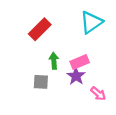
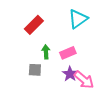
purple star: (76, 76) -> (70, 74), moved
pink arrow: (98, 94) -> (84, 80), size x1.5

